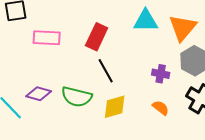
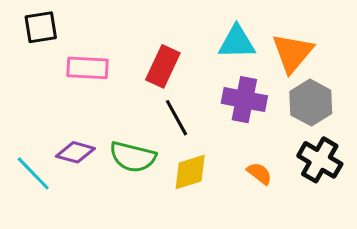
purple cross: (161, 74) -> (244, 100), moved, size x1.6

